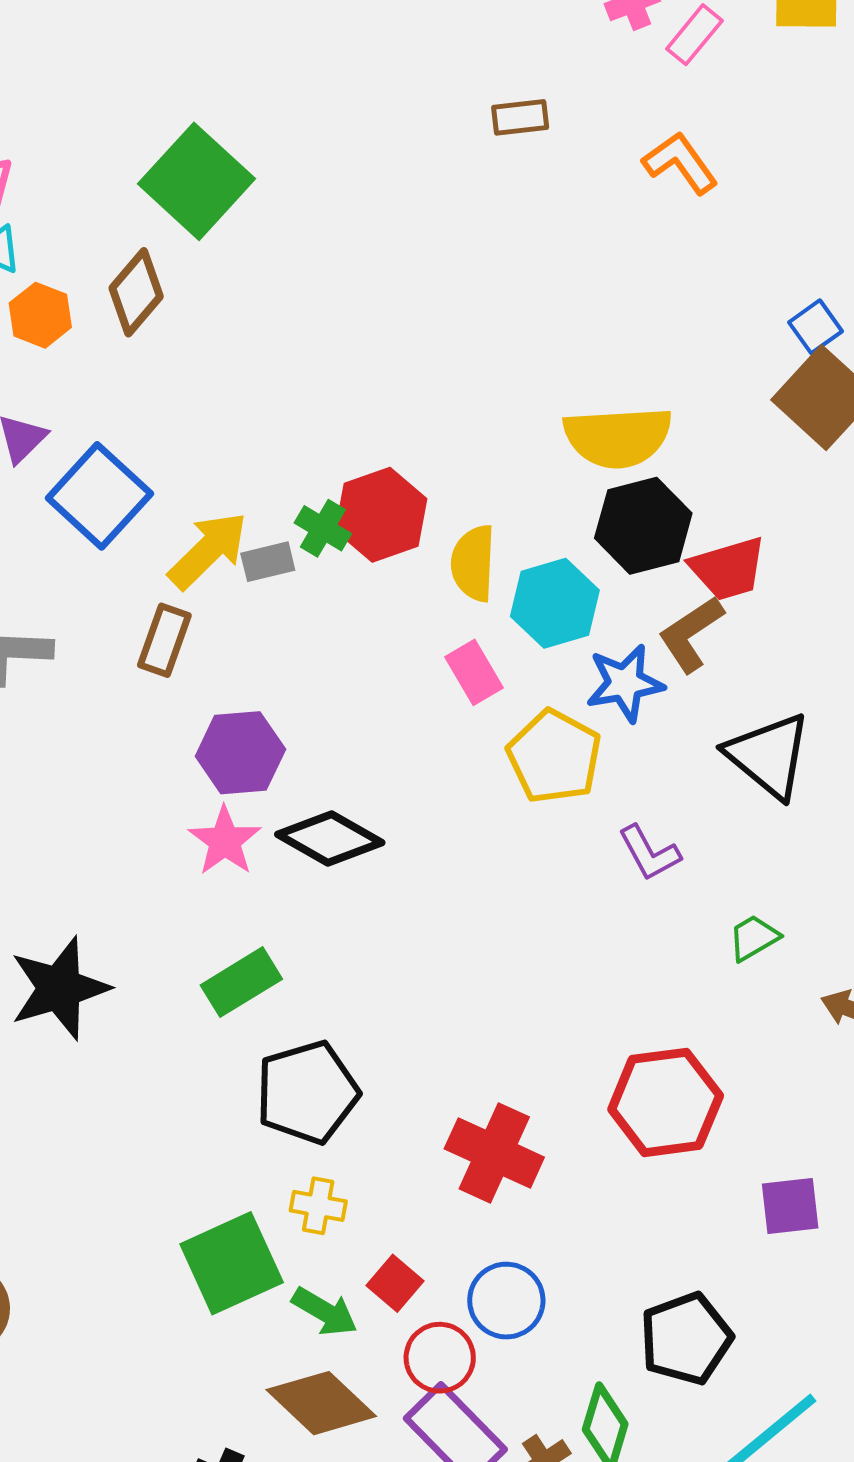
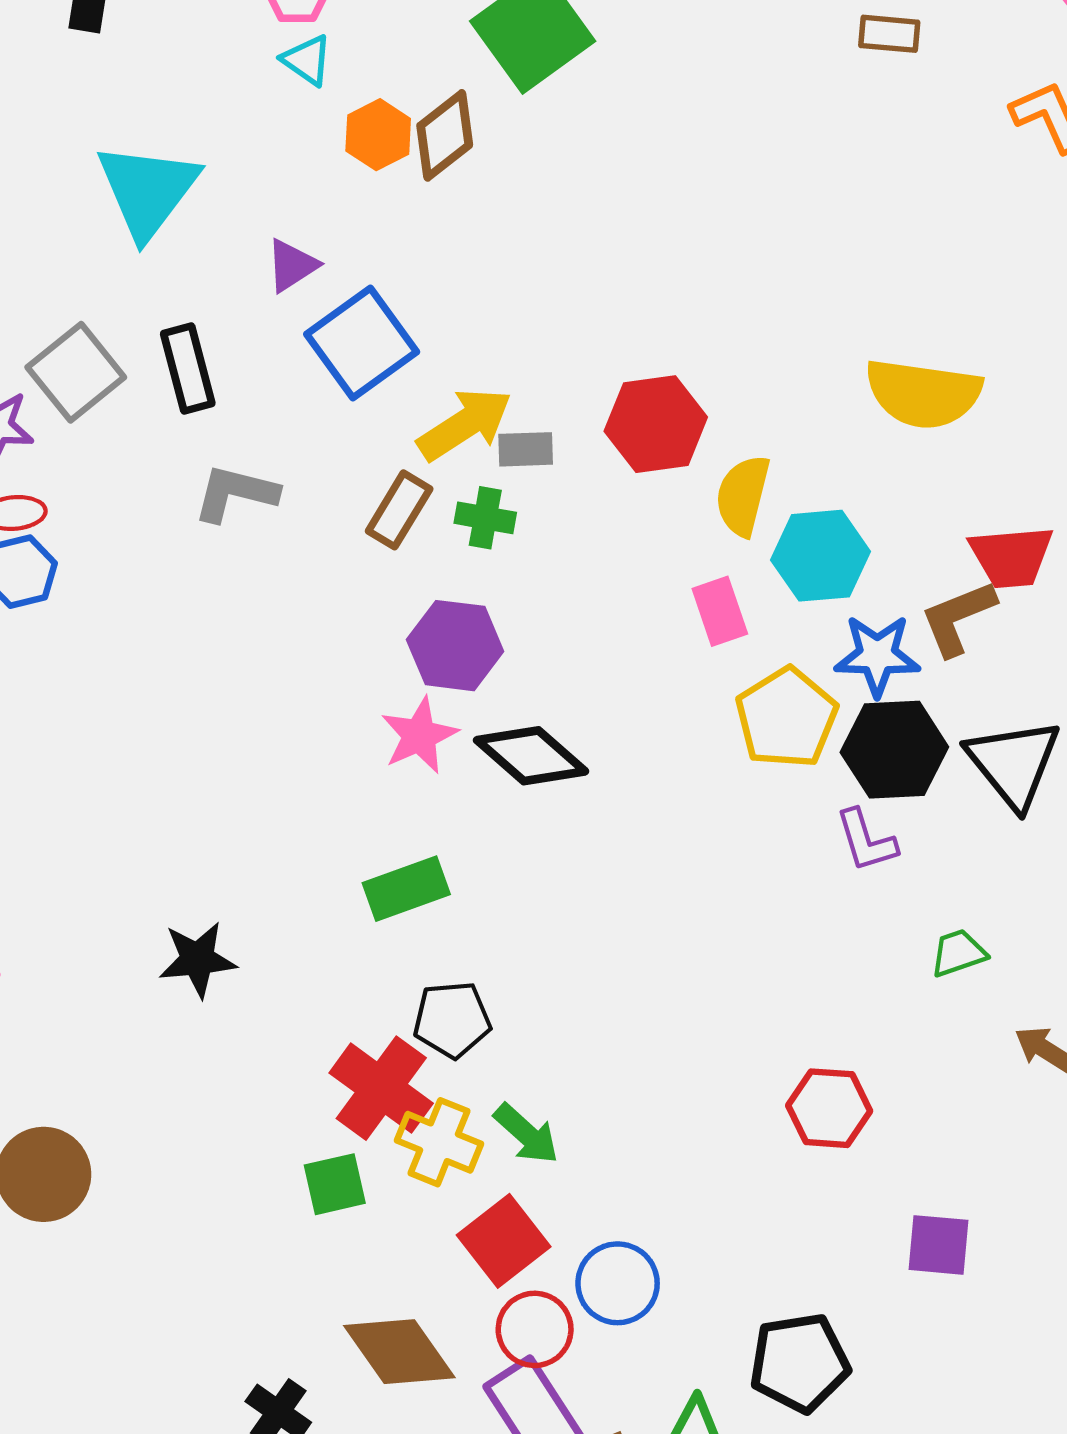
orange hexagon: (40, 315) -> (378, 135), moved
black hexagon: (643, 526) -> (894, 750), moved
green cross: (323, 528) -> (485, 518), moved, turned -32
black star: (59, 988) -> (198, 959), moved, size x0.7
black pentagon: (307, 1092) -> (452, 1020), size x0.7
red hexagon: (666, 1102) -> (829, 1108), size x0.7
red cross: (494, 1153) -> (381, 1088), moved
yellow cross: (318, 1206) -> (439, 1142), size x1.4
green square: (232, 1263) -> (335, 1184), size x0.6
red square: (395, 1283) -> (504, 1241), size x1.5
green arrow: (325, 1312) -> (526, 1134), moved

